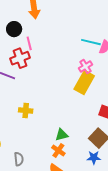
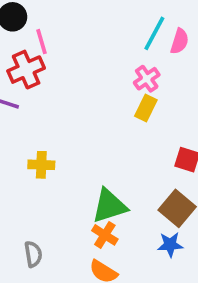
cyan line: (91, 42) -> (154, 33), turned -72
yellow rectangle: (84, 82) -> (146, 108), size x0.6
green triangle: (62, 135) -> (109, 206), size x1.5

